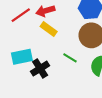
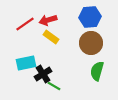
green line: (70, 58) -> (54, 86), moved

